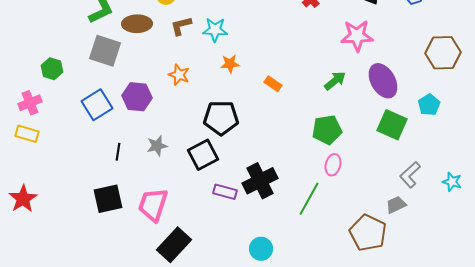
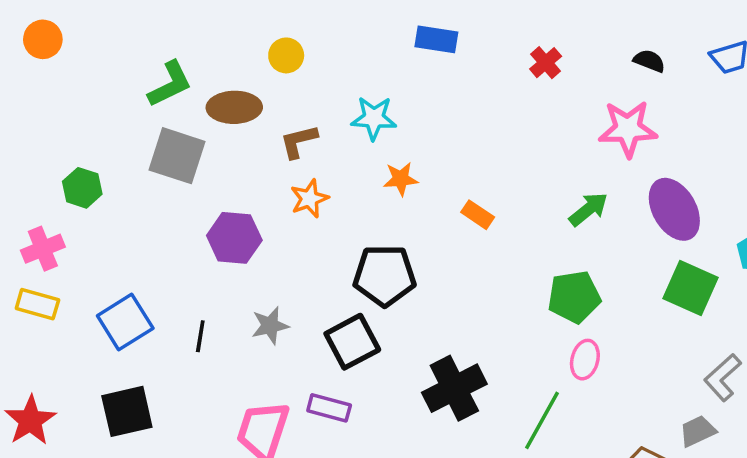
brown L-shape: (181, 26) -> (299, 141), moved
orange star: (179, 75) -> (309, 199), turned 30
blue square: (97, 105) -> (125, 322), moved
purple rectangle: (225, 192) -> (329, 408), moved
black square: (108, 199) -> (127, 411), moved

